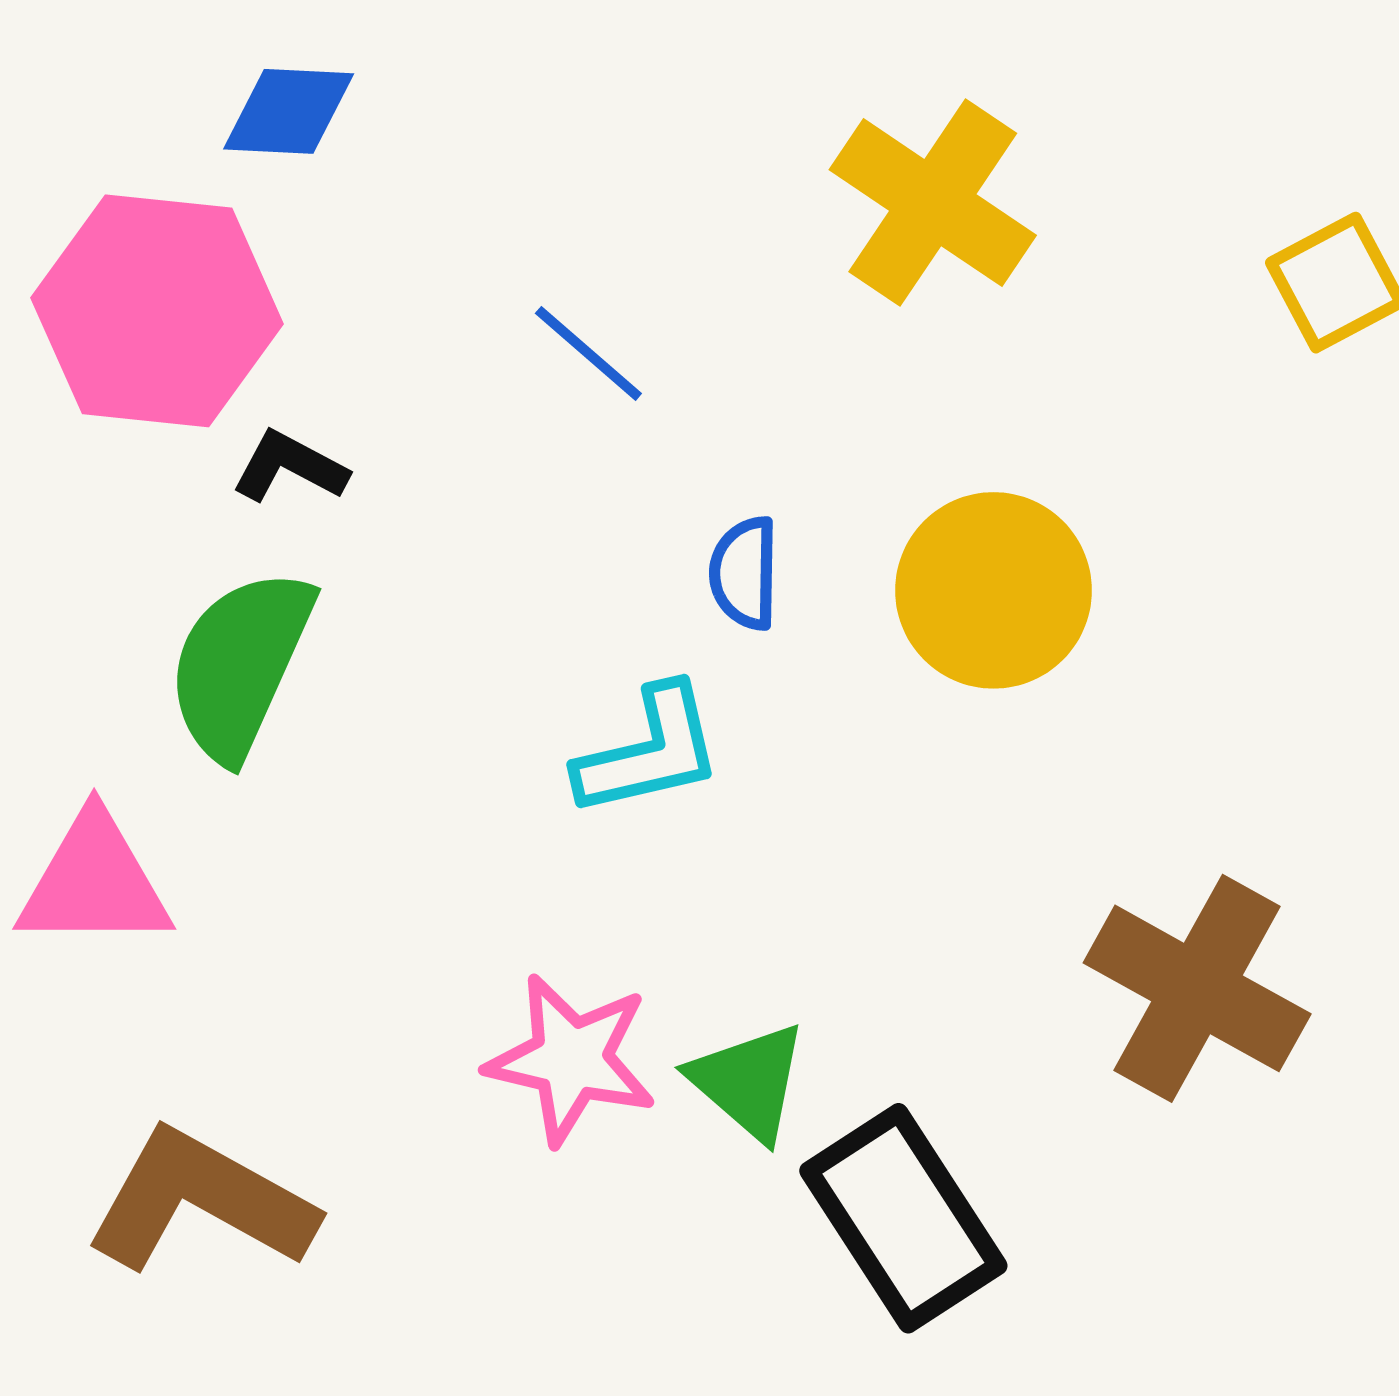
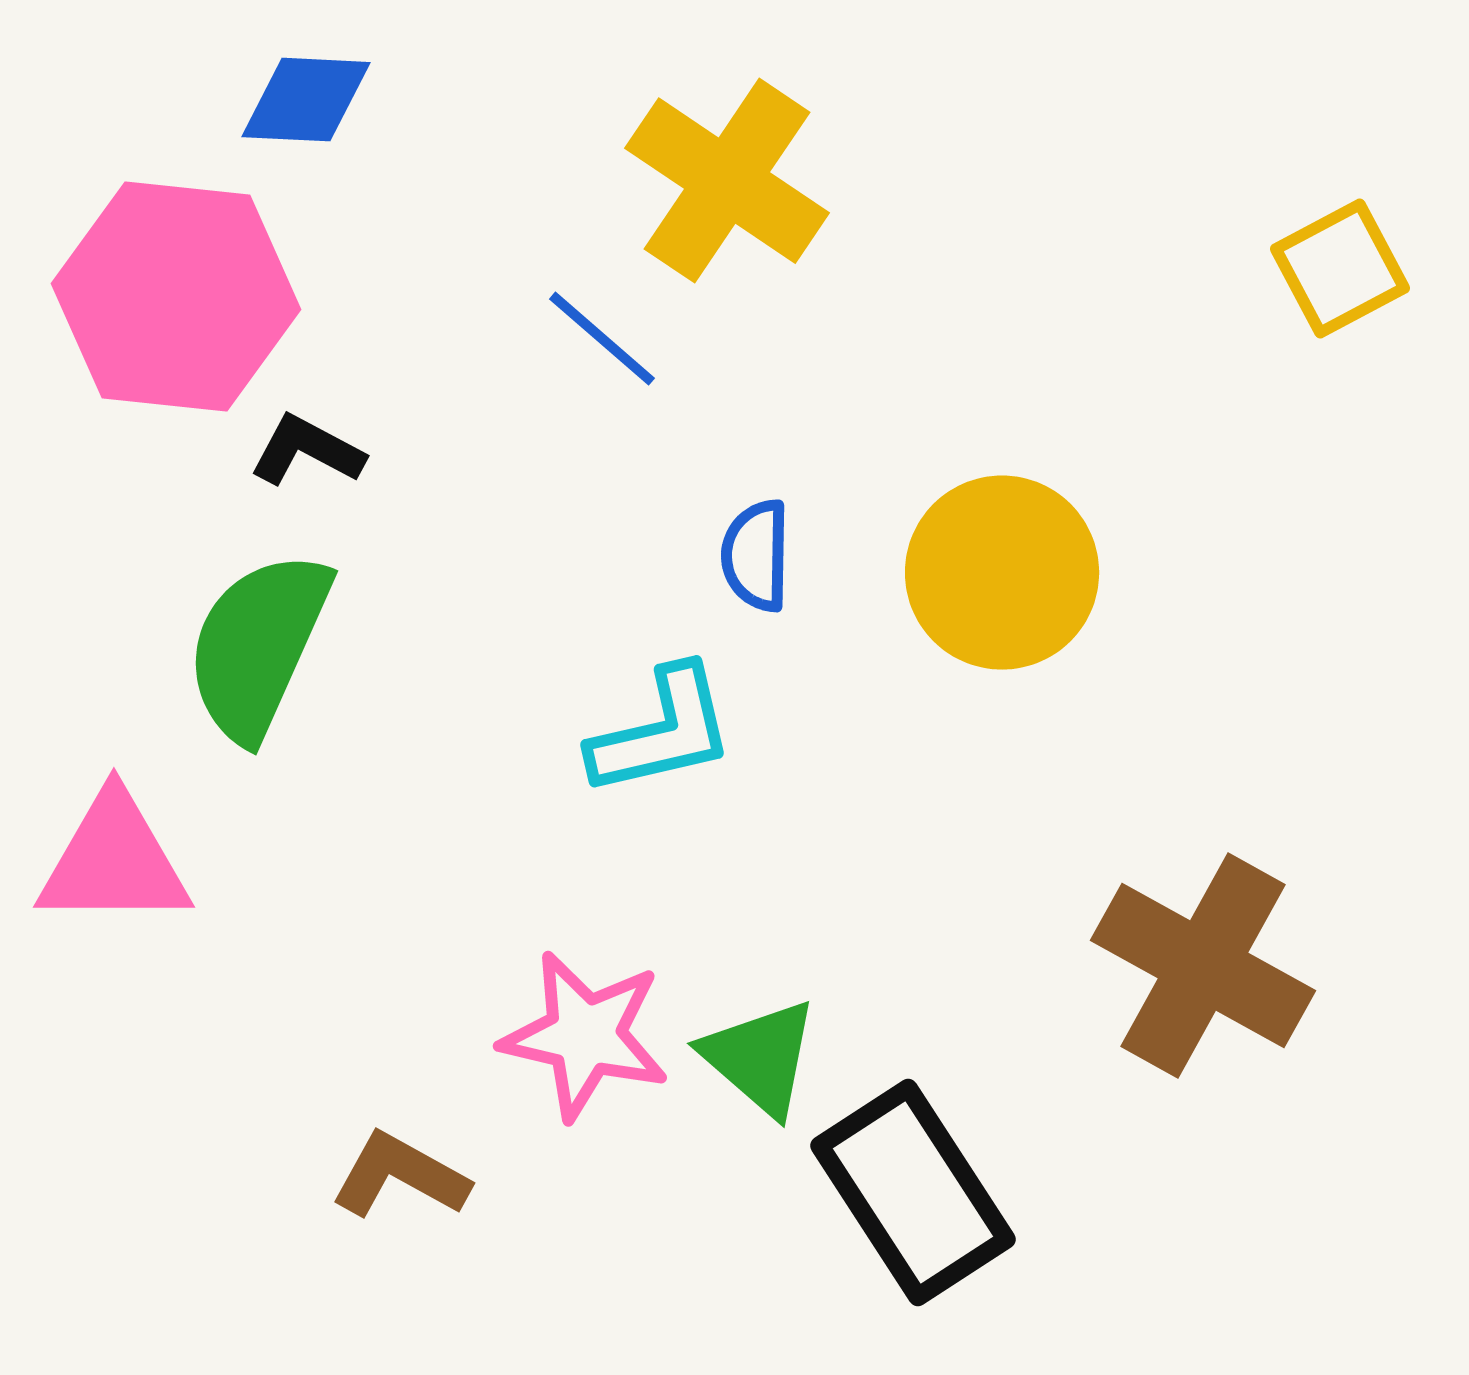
yellow cross: (933, 203) -> (727, 181), moved
brown L-shape: (201, 1201) -> (400, 1176), moved, size x0.6

